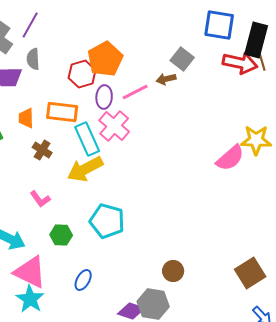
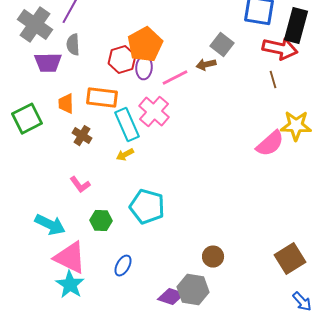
brown line: (262, 62) -> (273, 80), moved
purple ellipse: (104, 97) -> (144, 68), moved
yellow arrow: (85, 169) -> (125, 155), size x0.5

